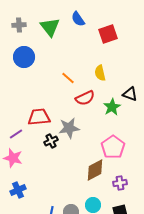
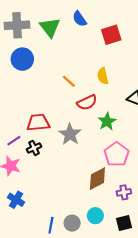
gray cross: (19, 25) -> (17, 25), size x1.6
green star: (112, 107) -> (107, 121), moved
gray star: (69, 128) -> (70, 134), turned -30
black cross: (51, 141) -> (34, 148), moved
blue cross: (18, 190) -> (16, 200), turned -35

